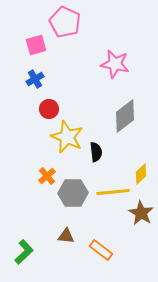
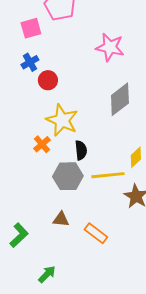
red circle: (49, 109) -> (48, 80), moved
black semicircle: (96, 152) -> (81, 150), moved
orange cross: (47, 176) -> (42, 144), moved

